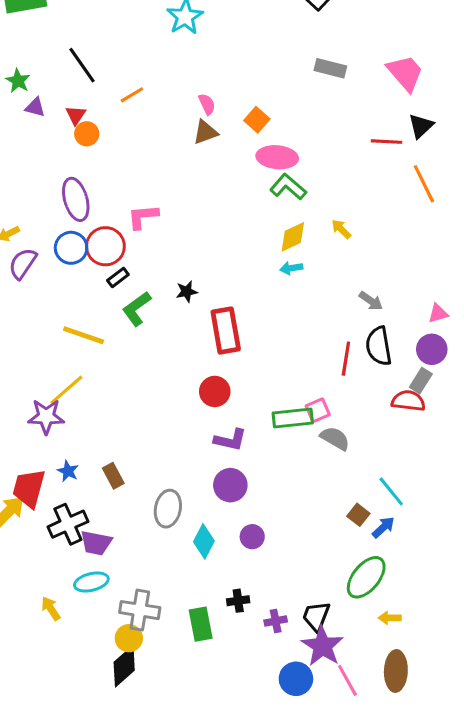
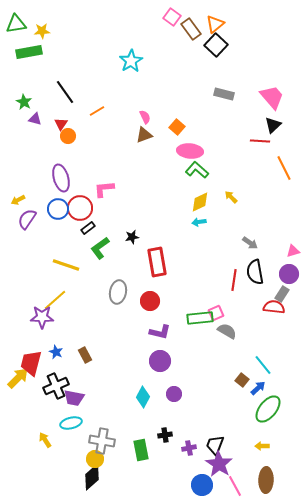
black triangle: (421, 126) -> (273, 125), moved
gray ellipse: (168, 509) -> (118, 292), moved
green ellipse: (366, 577) -> (268, 409), moved

